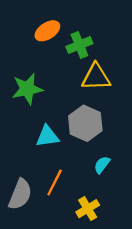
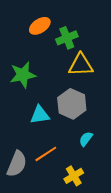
orange line: (55, 183) -> (46, 154), turned 30

